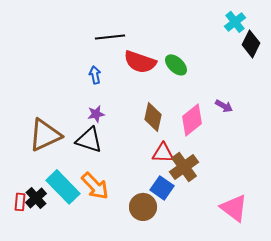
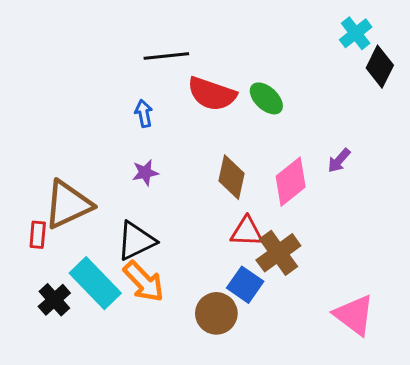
purple arrow: (224, 106) -> (339, 160), turned 102
black triangle: (89, 140) -> (136, 241), moved, turned -44
red rectangle: (20, 202) -> (38, 235), moved

